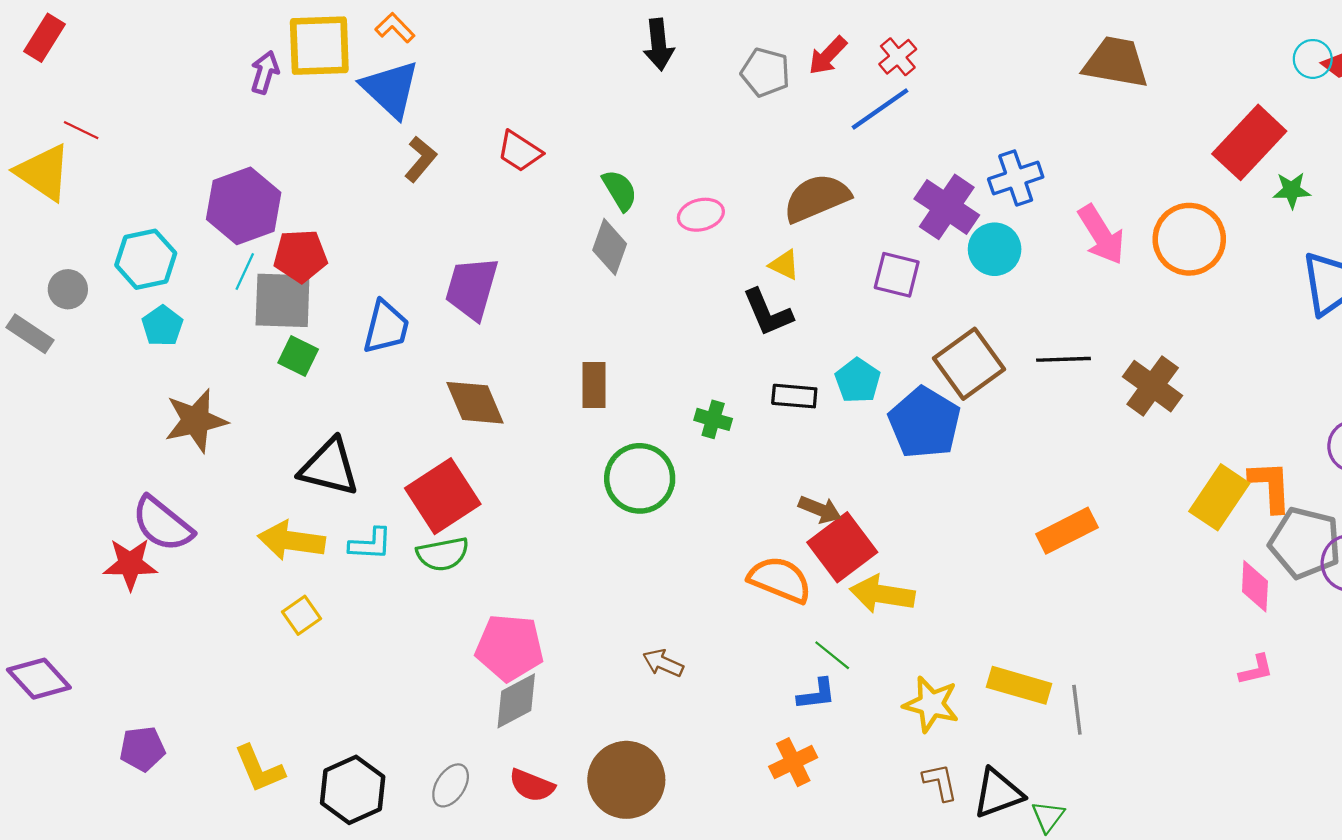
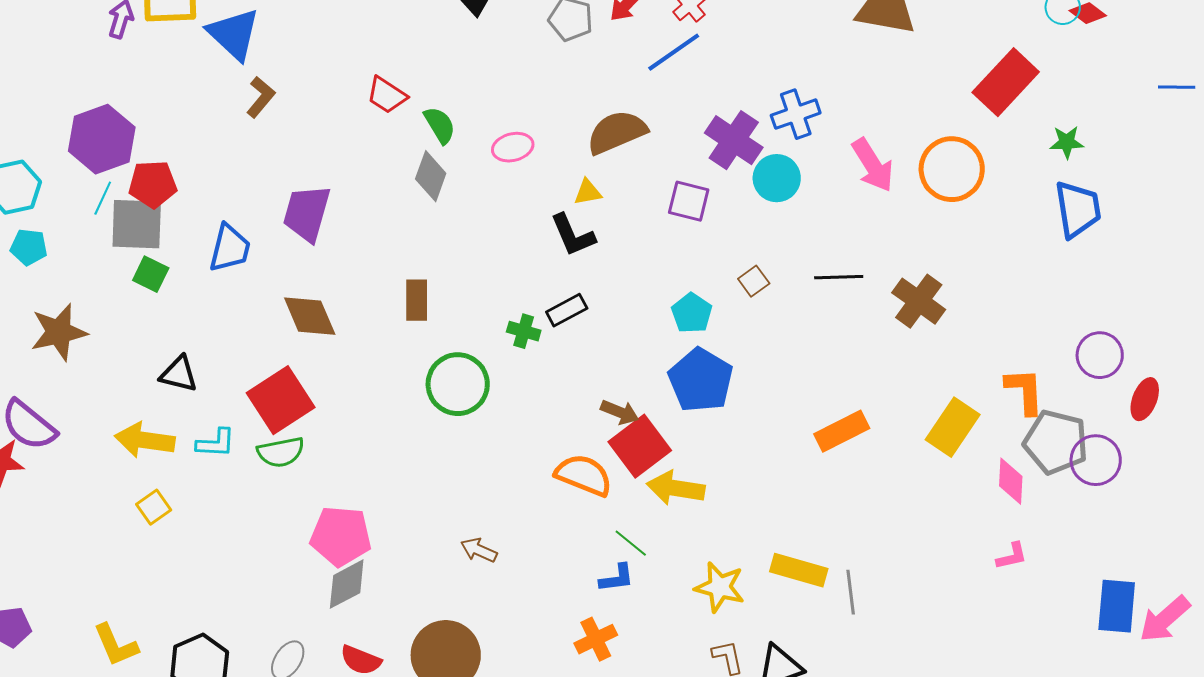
red trapezoid: (520, 151) -> (387, 95), moved
green star: (1292, 190) -> (1067, 142), moved
yellow triangle: (784, 265) -> (588, 192), turned -36
cyan pentagon: (162, 326) -> (29, 247), turned -30
brown square: (969, 364) -> (754, 281), size x0.5
cyan pentagon: (858, 380) -> (692, 313), moved
black rectangle: (794, 396) -> (567, 310), moved, turned -33
blue pentagon: (924, 423) -> (701, 380), moved
black triangle: (329, 467) -> (179, 374), size x0.7
yellow rectangle: (1219, 497) -> (953, 427), moved

